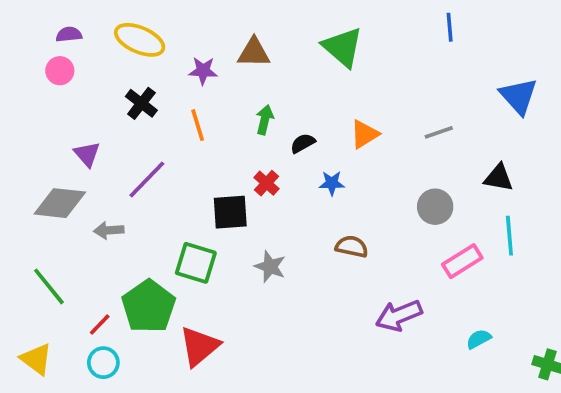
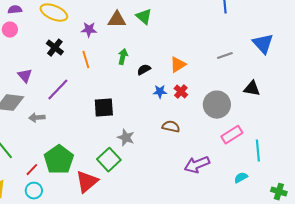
green triangle: (343, 47) -> (144, 17), moved, size x0.7
gray line: (439, 132) -> (225, 56), moved
red cross: (267, 183) -> (181, 92), moved
gray circle: (435, 207) -> (217, 105), size x1.4
cyan line: (509, 236) -> (258, 151), moved
green square: (196, 263) -> (109, 160), moved, turned 30

